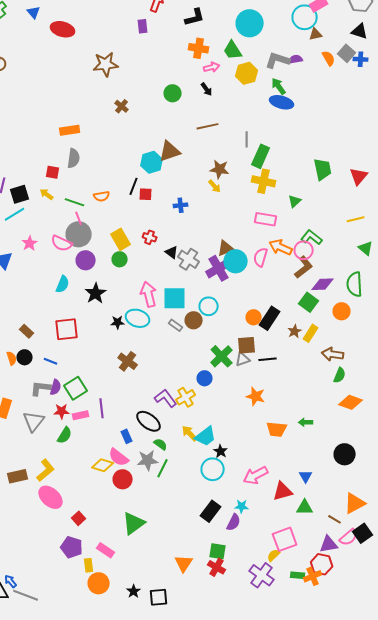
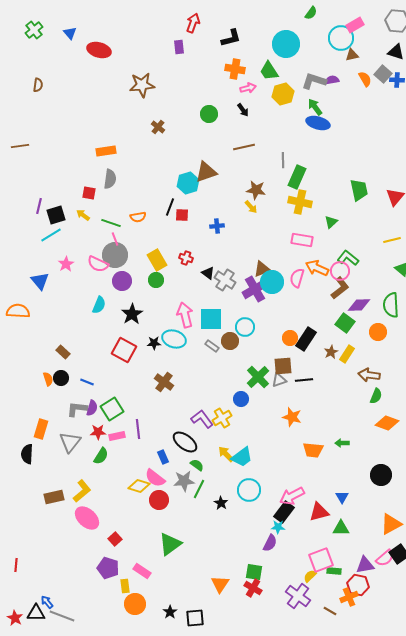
red square: (67, 329) -> (124, 350), moved, turned 35
black star: (221, 451) -> (221, 503), moved
black rectangle: (211, 511) -> (284, 512), moved
brown line: (335, 519) -> (330, 611), moved
green rectangle: (298, 575) -> (334, 571), moved

